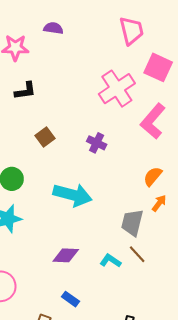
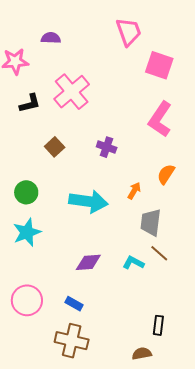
pink cross: (117, 89) -> (72, 92), moved
orange arrow: (159, 203) -> (134, 191), moved
blue rectangle: (71, 299) -> (74, 304), moved

